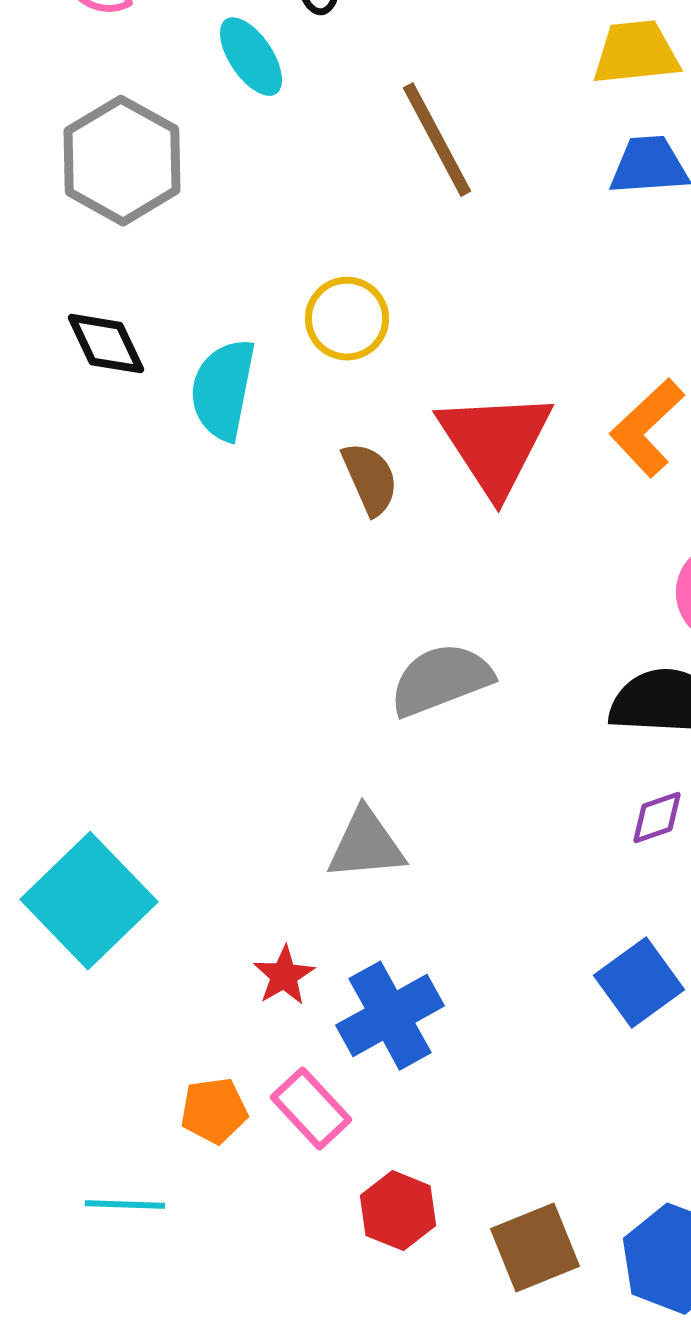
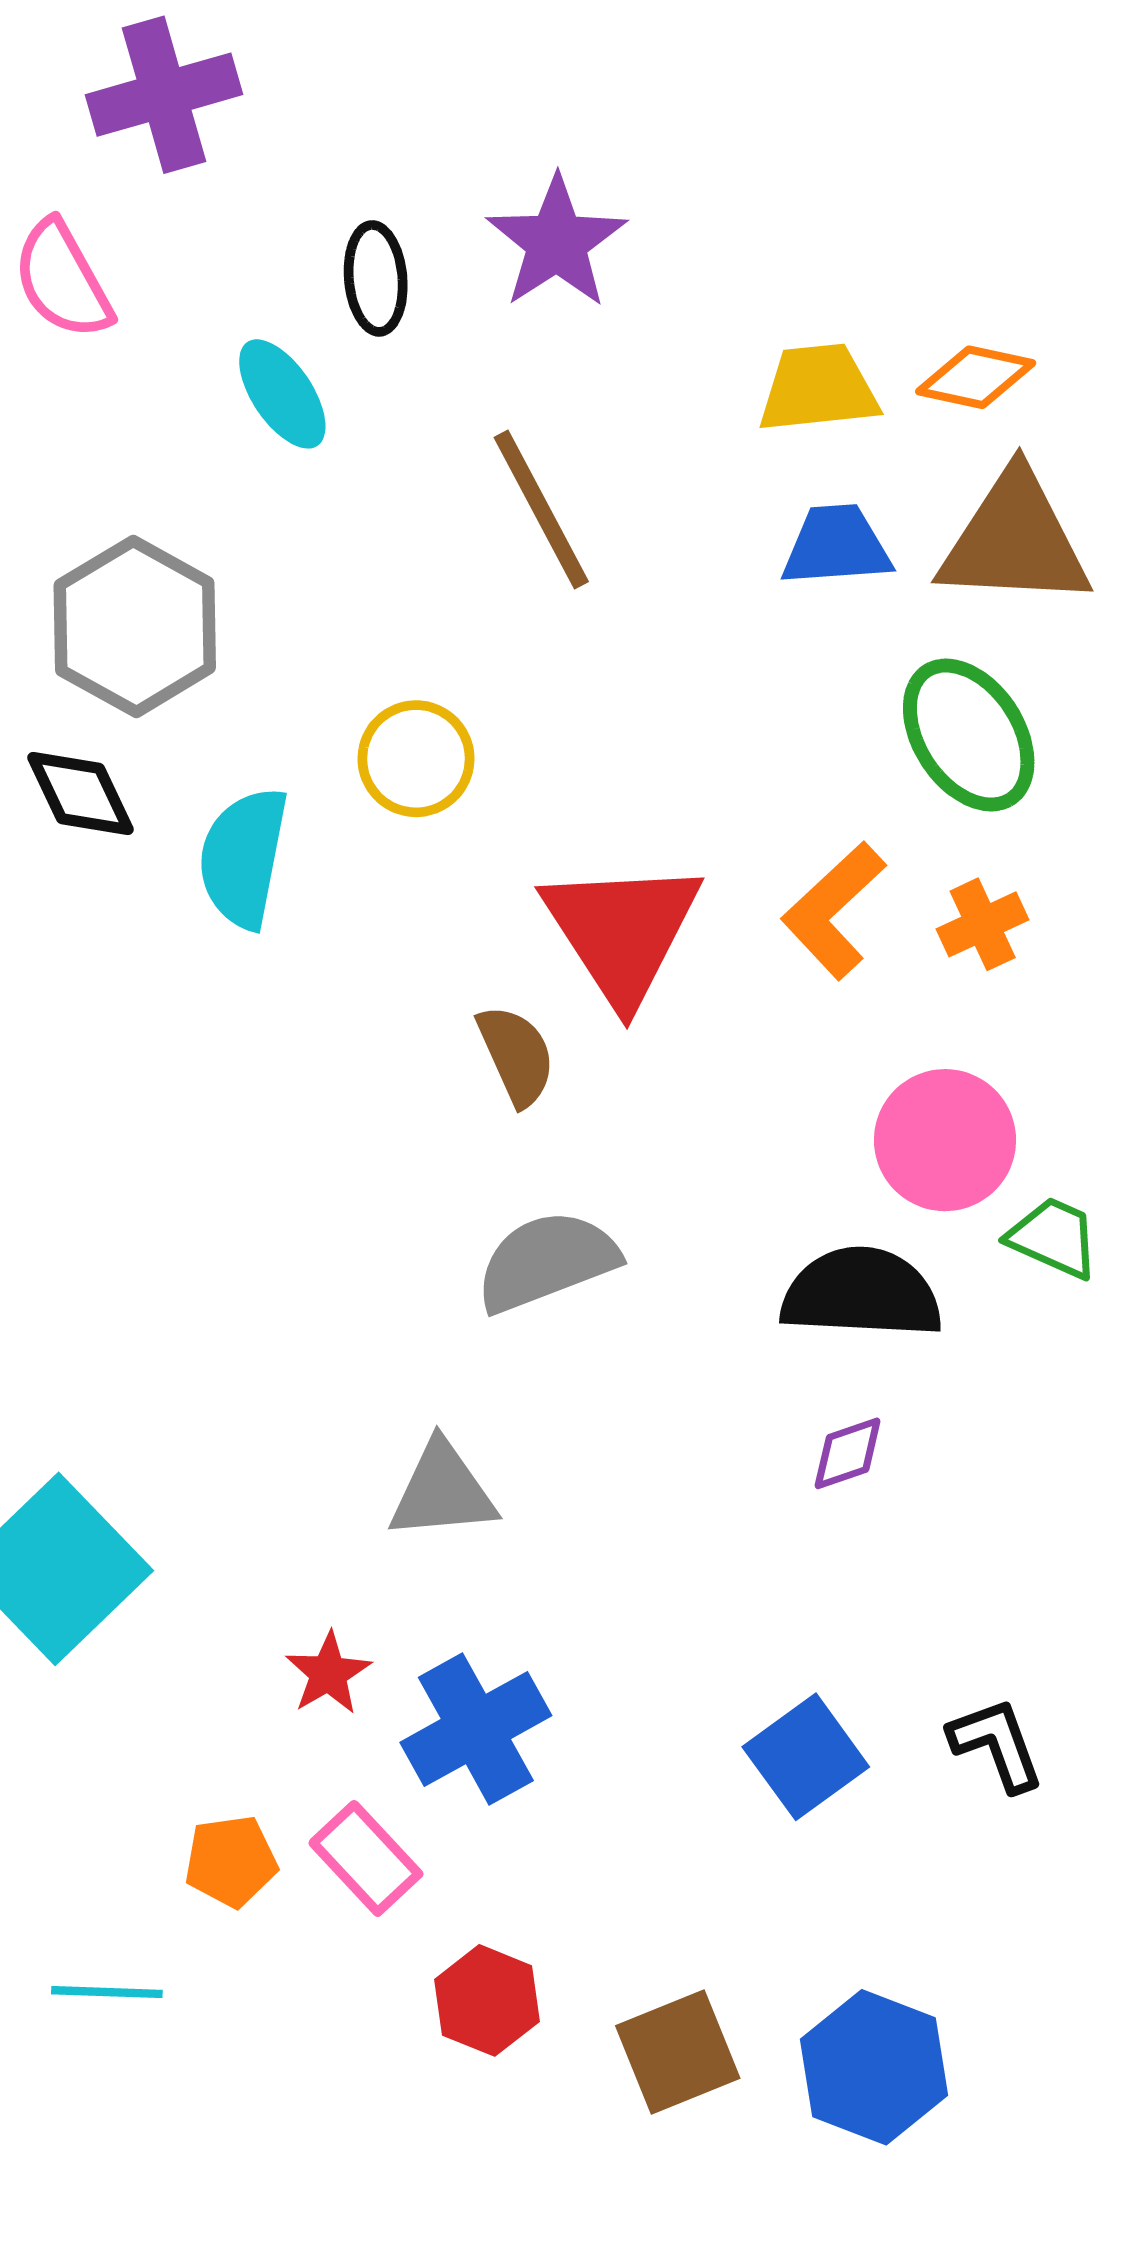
gray hexagon: (122, 161) -> (135, 626), moved
brown semicircle: (370, 479) -> (516, 1055), moved
blue square: (639, 983) -> (806, 1757), moved

